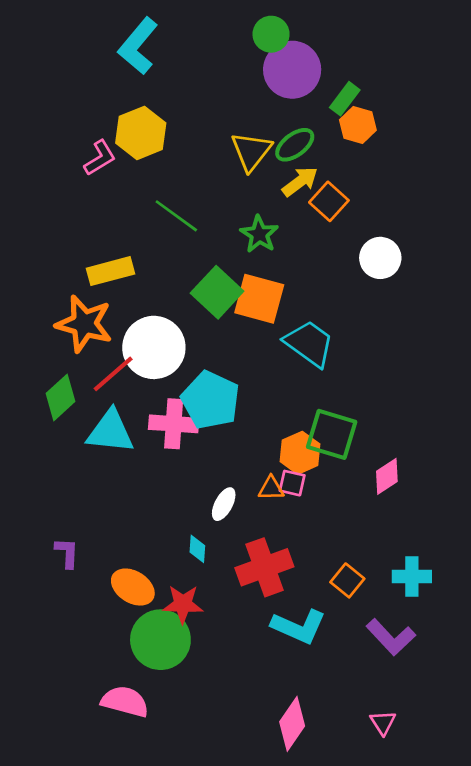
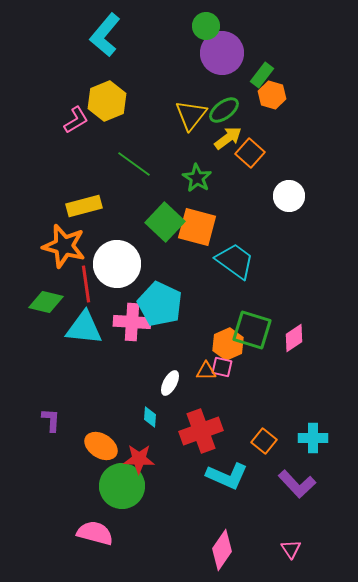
red line: (113, 374) -> (86, 284), turned -57
green diamond: (60, 397) -> (46, 302), turned 56
pink diamond: (387, 476) -> (294, 338), moved

